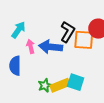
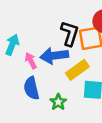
blue semicircle: (15, 66) -> (31, 88), moved
yellow rectangle: (60, 85) -> (77, 70), moved

